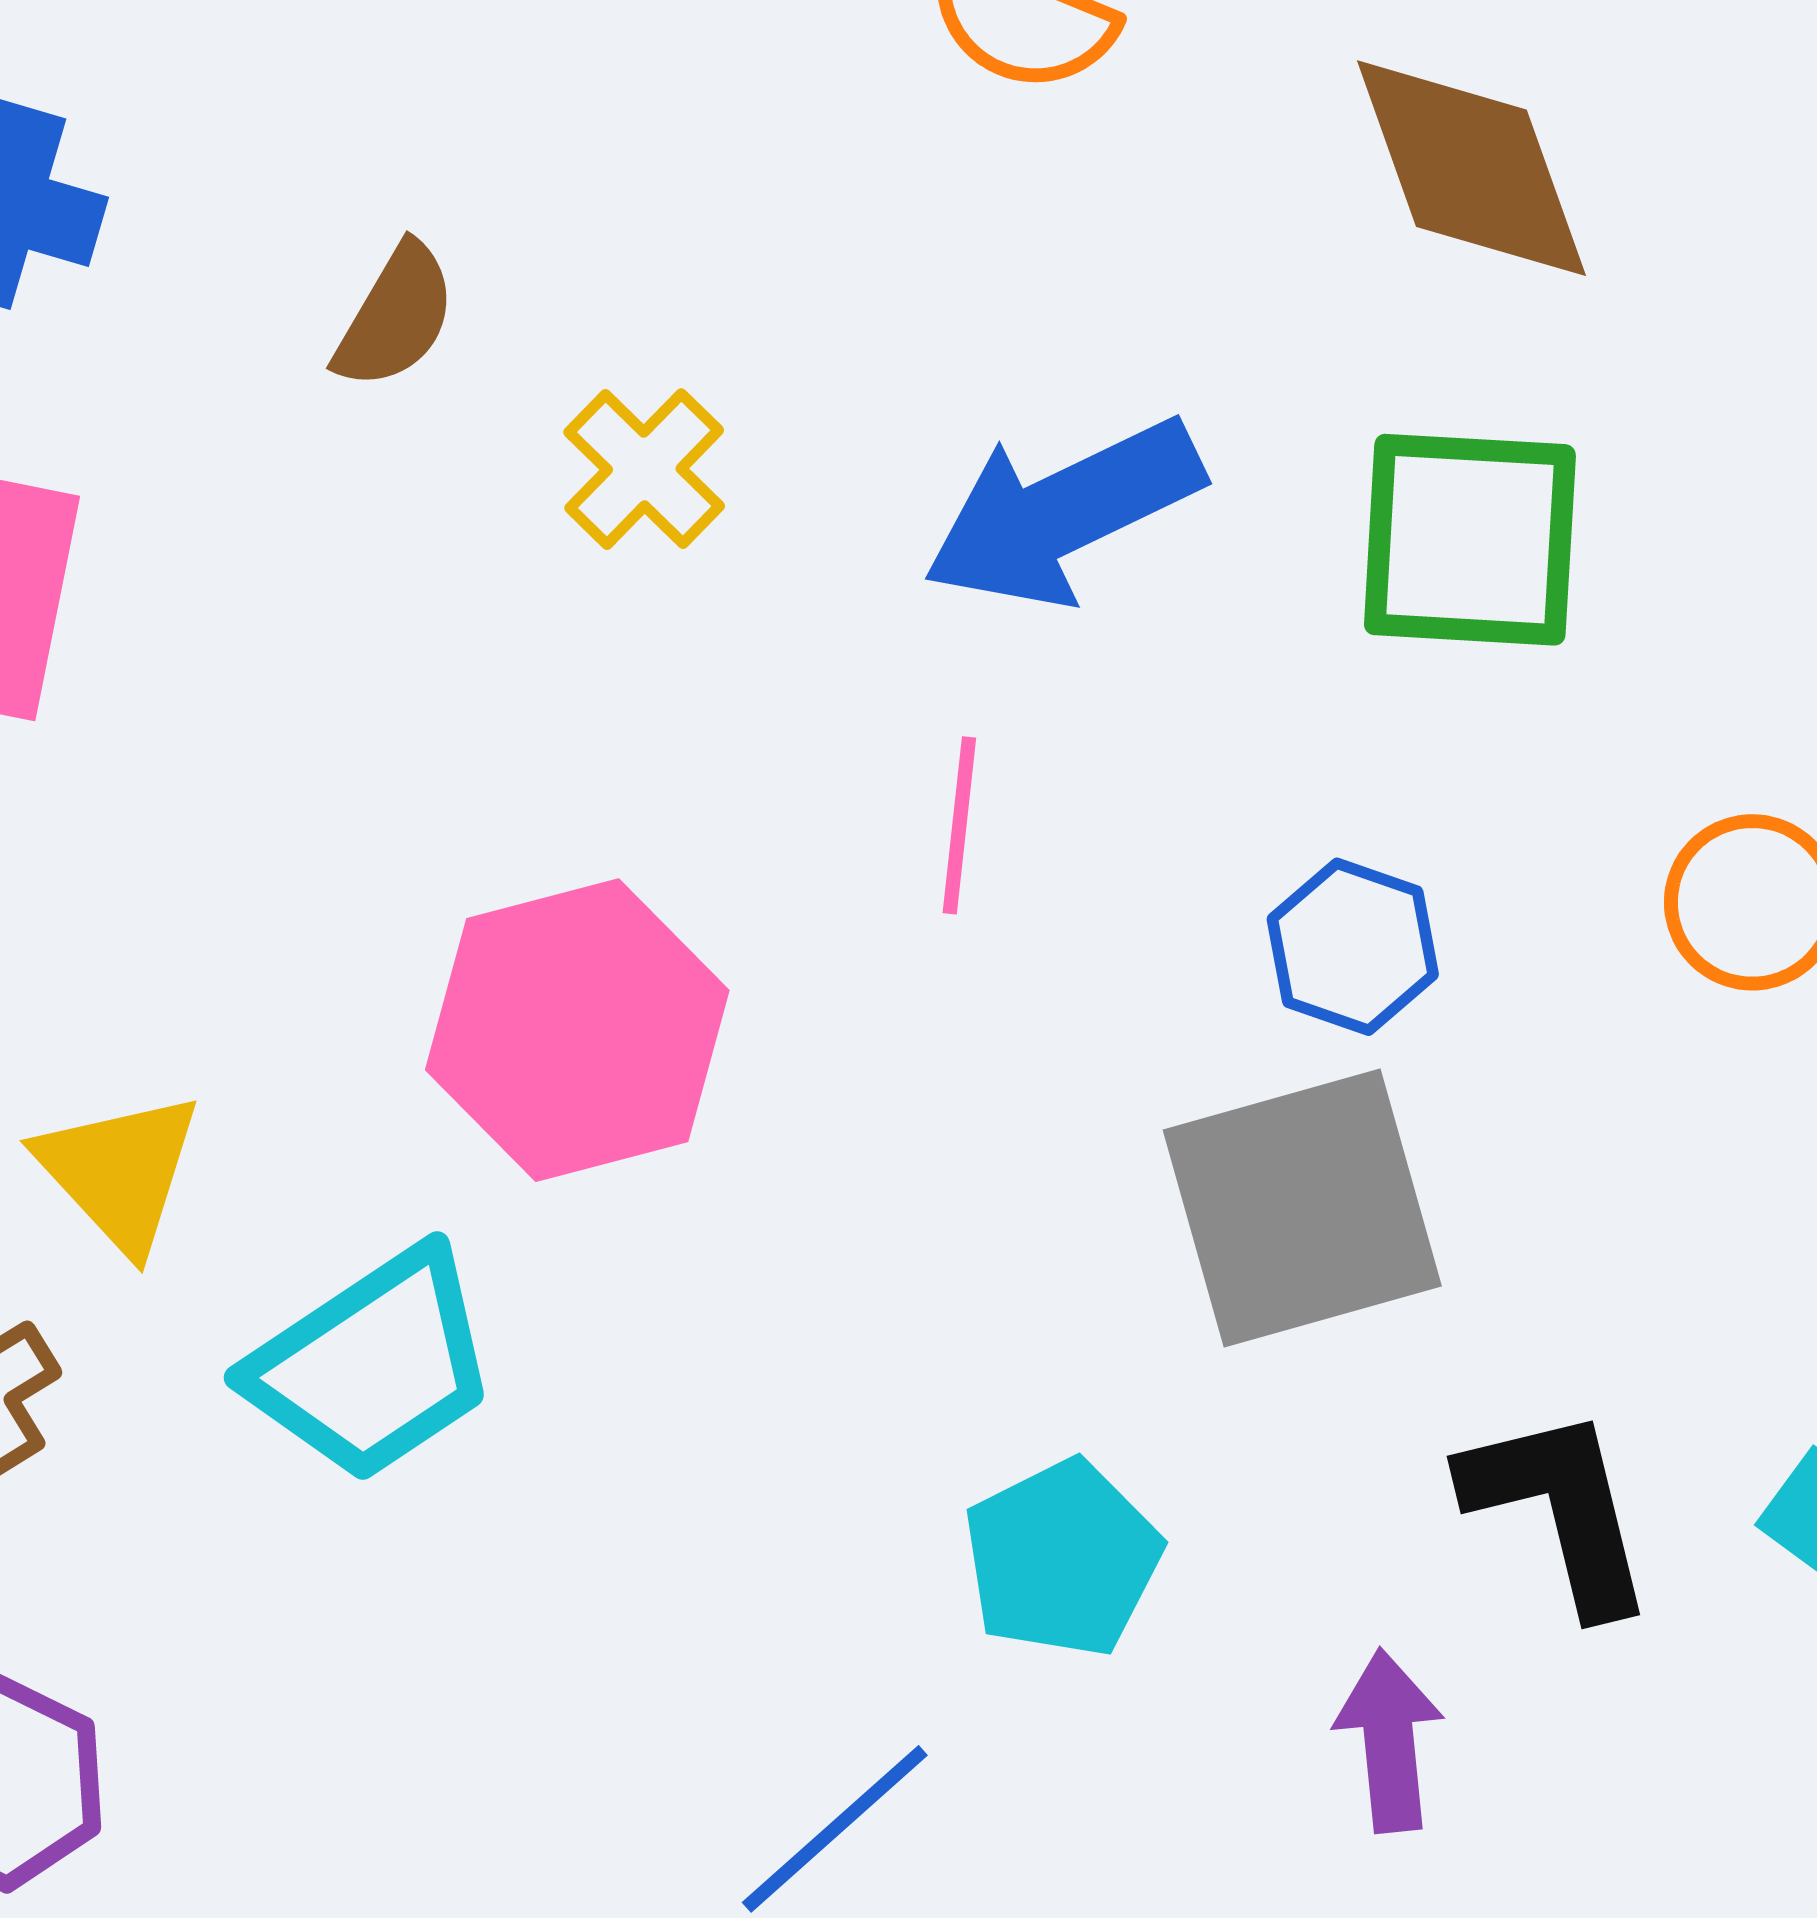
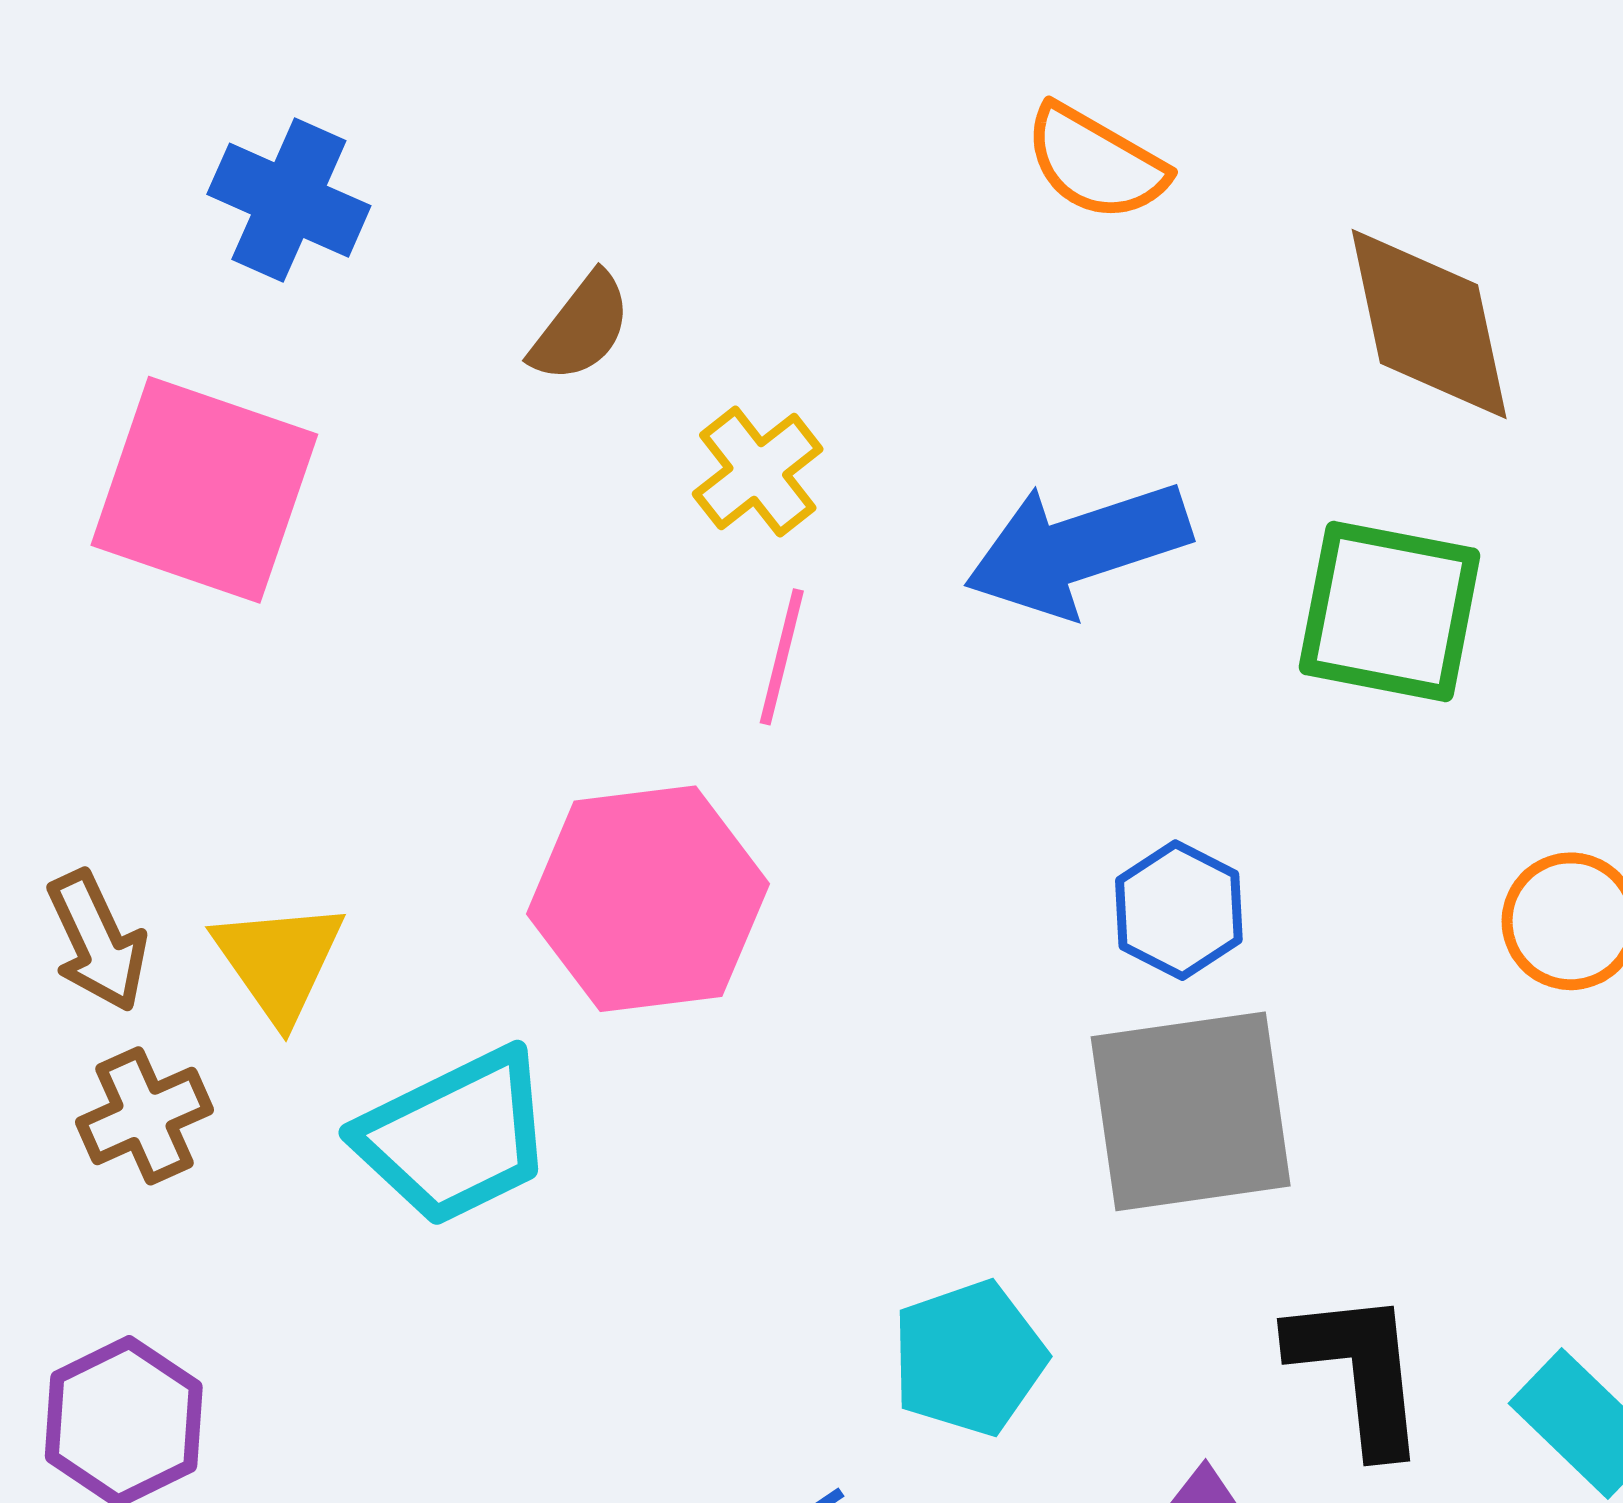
pink line: (959, 825) -> (782, 657), moved
blue hexagon: (1353, 947) -> (1179, 910), moved

